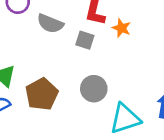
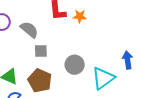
gray semicircle: (50, 24) -> (29, 30), turned -144
gray square: (85, 40) -> (41, 51), moved

